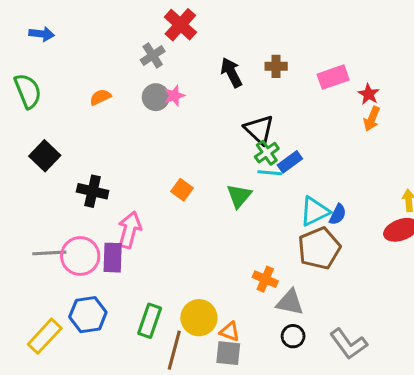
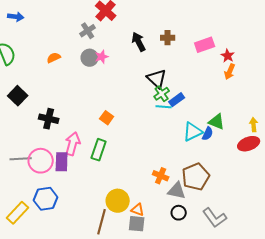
green triangle: (239, 196) -> (217, 122), moved, turned -48
brown pentagon: (319, 248) -> (196, 177), moved
green rectangle: (150, 321) -> (99, 150), moved

